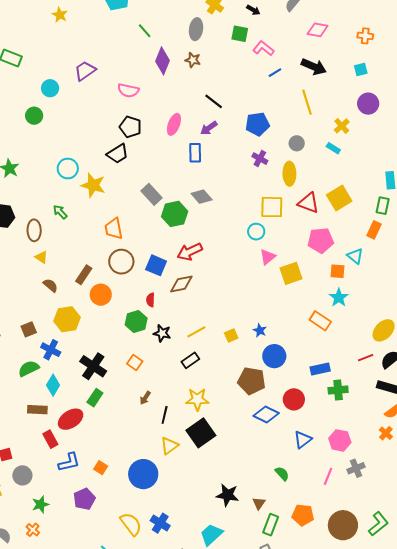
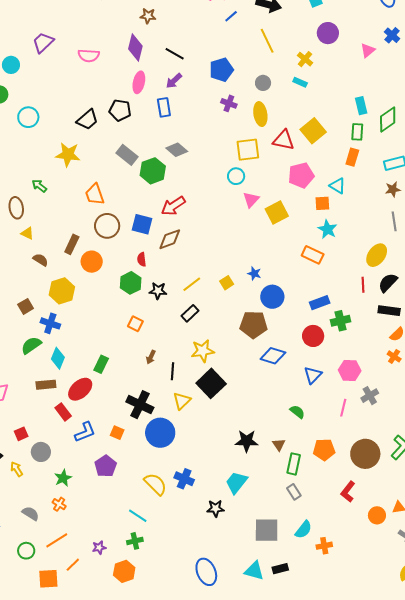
purple diamond: (163, 61) -> (135, 47), moved
black pentagon: (130, 127) -> (120, 110), moved
cyan circle: (68, 169) -> (28, 117), moved
red line: (366, 358) -> (363, 285), turned -63
black cross: (93, 366) -> (140, 405), moved
red circle: (294, 399) -> (313, 336), moved

